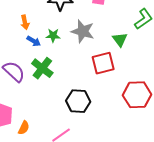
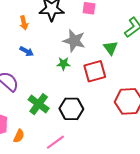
orange arrow: (25, 22) -> (24, 23), moved
green star: (53, 35) -> (63, 64), moved
green cross: (42, 68) -> (39, 104), moved

